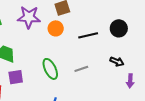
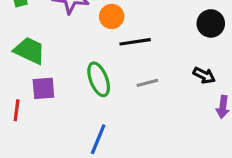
black line: (88, 35) -> (135, 42), moved

